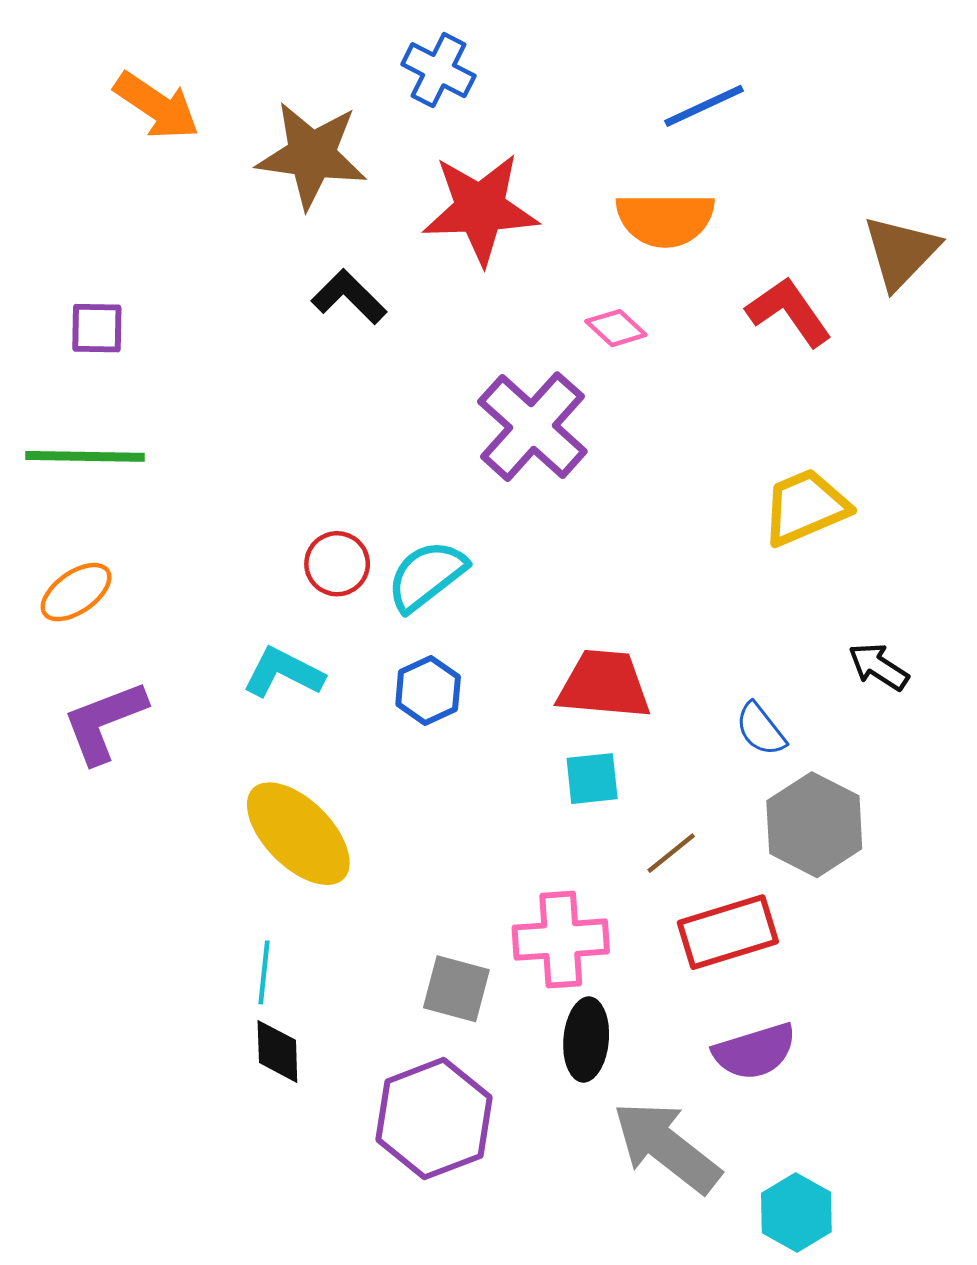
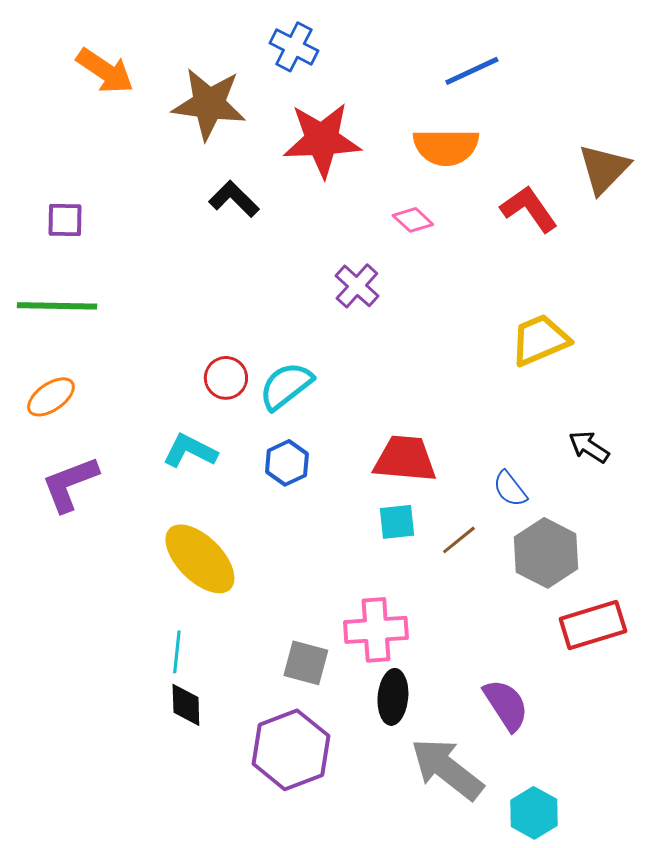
purple cross: (532, 427) -> (357, 286), size x0.6
brown line: (671, 853) -> (459, 540), moved
red rectangle: (728, 932) -> (593, 625), moved
purple semicircle: (755, 1051) -> (506, 705), turned -106

